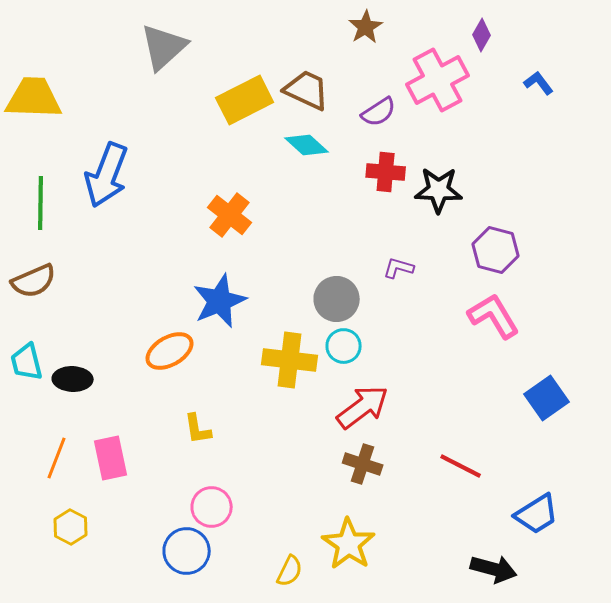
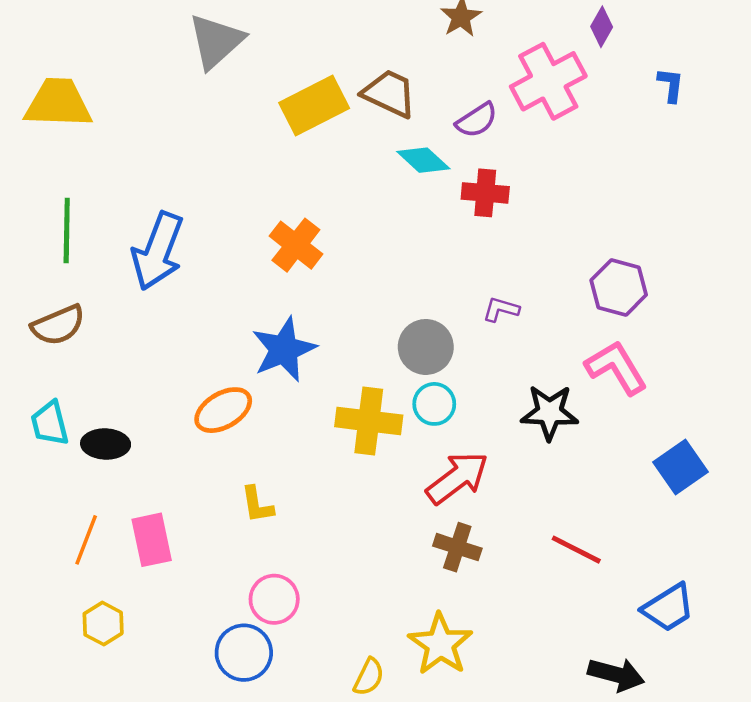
blue L-shape: (539, 83) -> (671, 85), turned 44
cyan diamond: (307, 145) -> (423, 160), moved
blue arrow: (107, 175) -> (158, 251), moved
black star: (439, 190) -> (549, 412), moved

